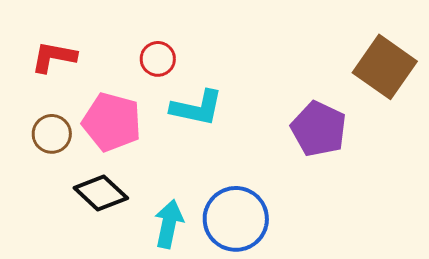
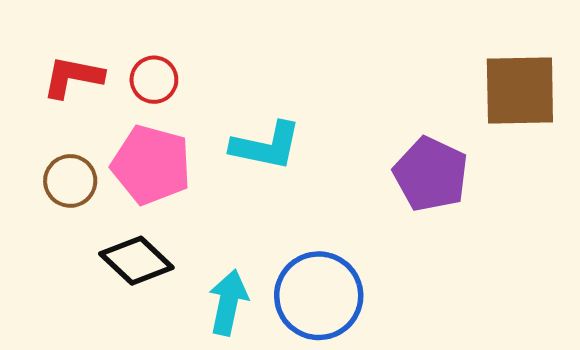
red circle: (158, 59) -> (154, 80), moved
brown square: (385, 67) -> (520, 90), turned -36

